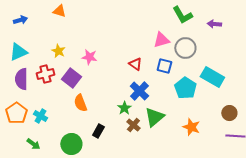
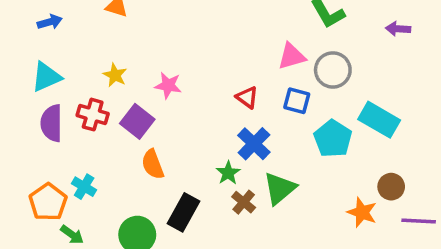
purple arrow: (214, 24) -> (398, 29), moved
red cross: (45, 74) -> (93, 115), turned 30
orange pentagon: (16, 113) -> (48, 202), moved
brown circle: (229, 113) -> (391, 187), moved
orange star: (191, 127) -> (362, 212), moved
black rectangle: (98, 131) -> (184, 212), size x1.5

